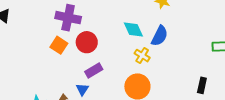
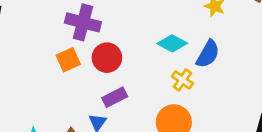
cyan diamond: (133, 30) -> (172, 43), turned -40
orange square: (59, 45) -> (68, 60), turned 30

